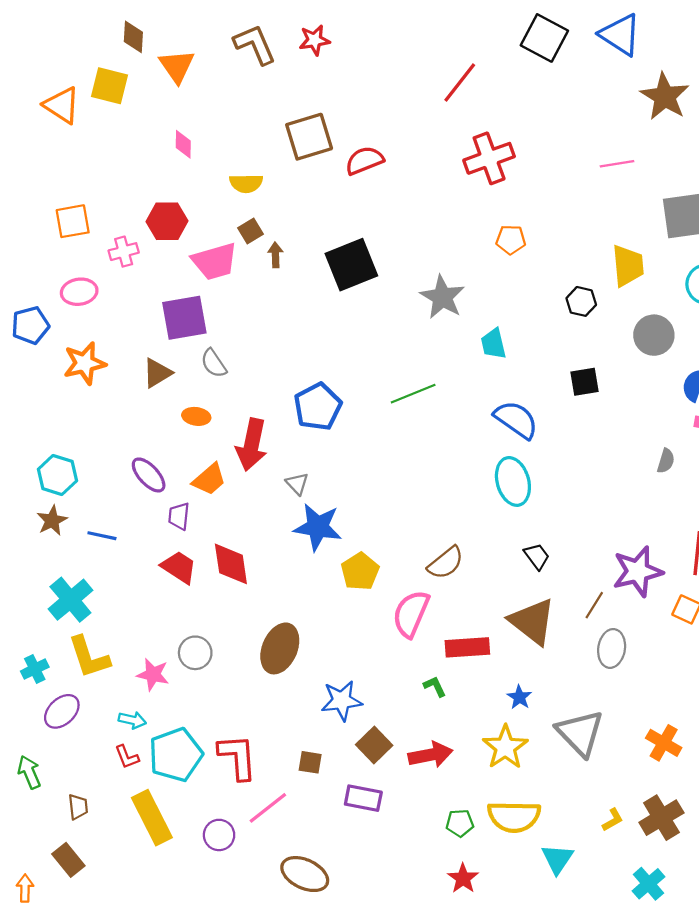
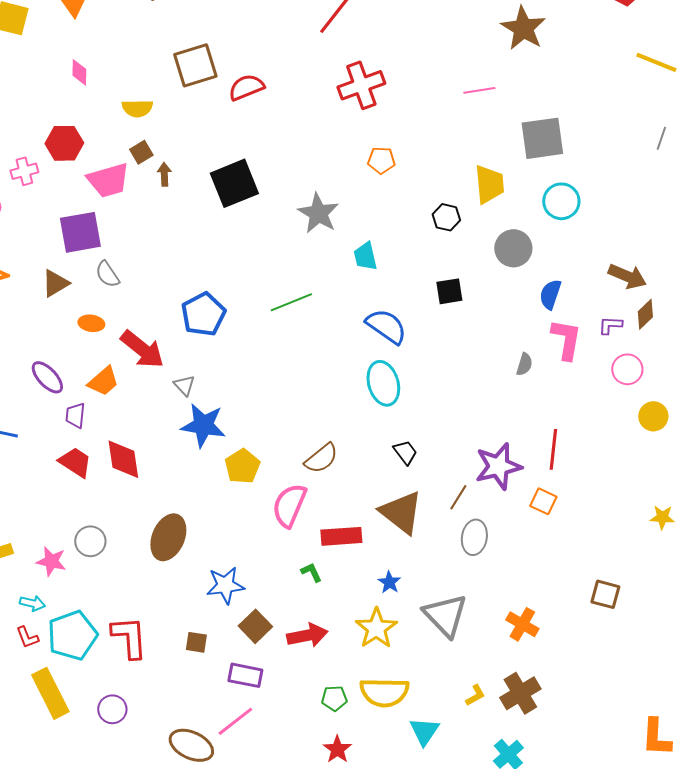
red arrow: (252, 445) -> (142, 349), turned -63
pink line: (268, 808) -> (235, 721), moved

